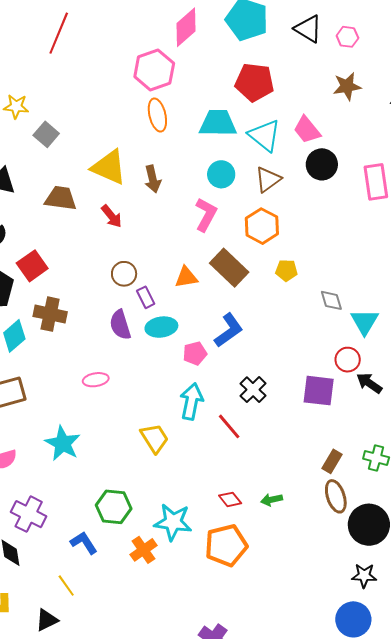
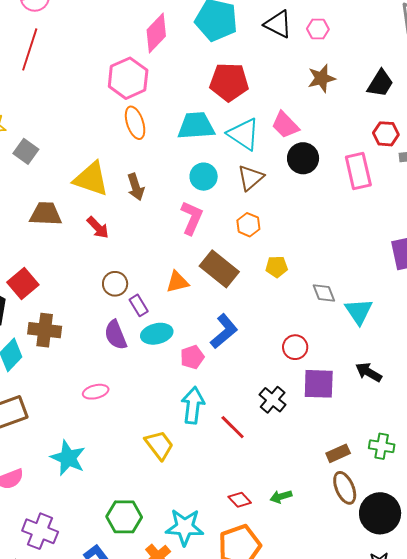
orange hexagon: (262, 226) -> (248, 225), size x0.7
red circle: (348, 360) -> (295, 347), moved
black cross: (253, 390) -> (273, 400), moved
brown rectangle: (332, 461) -> (338, 453), turned 40

